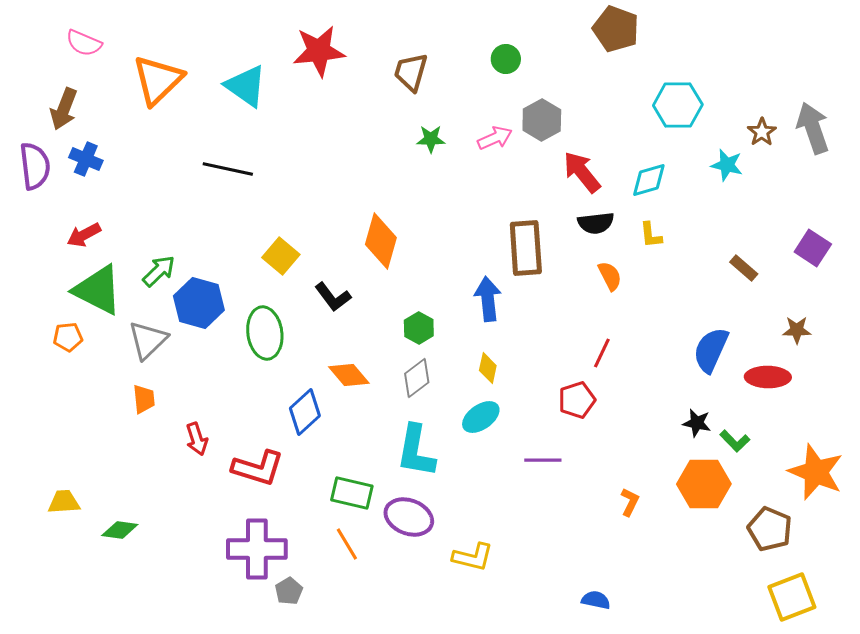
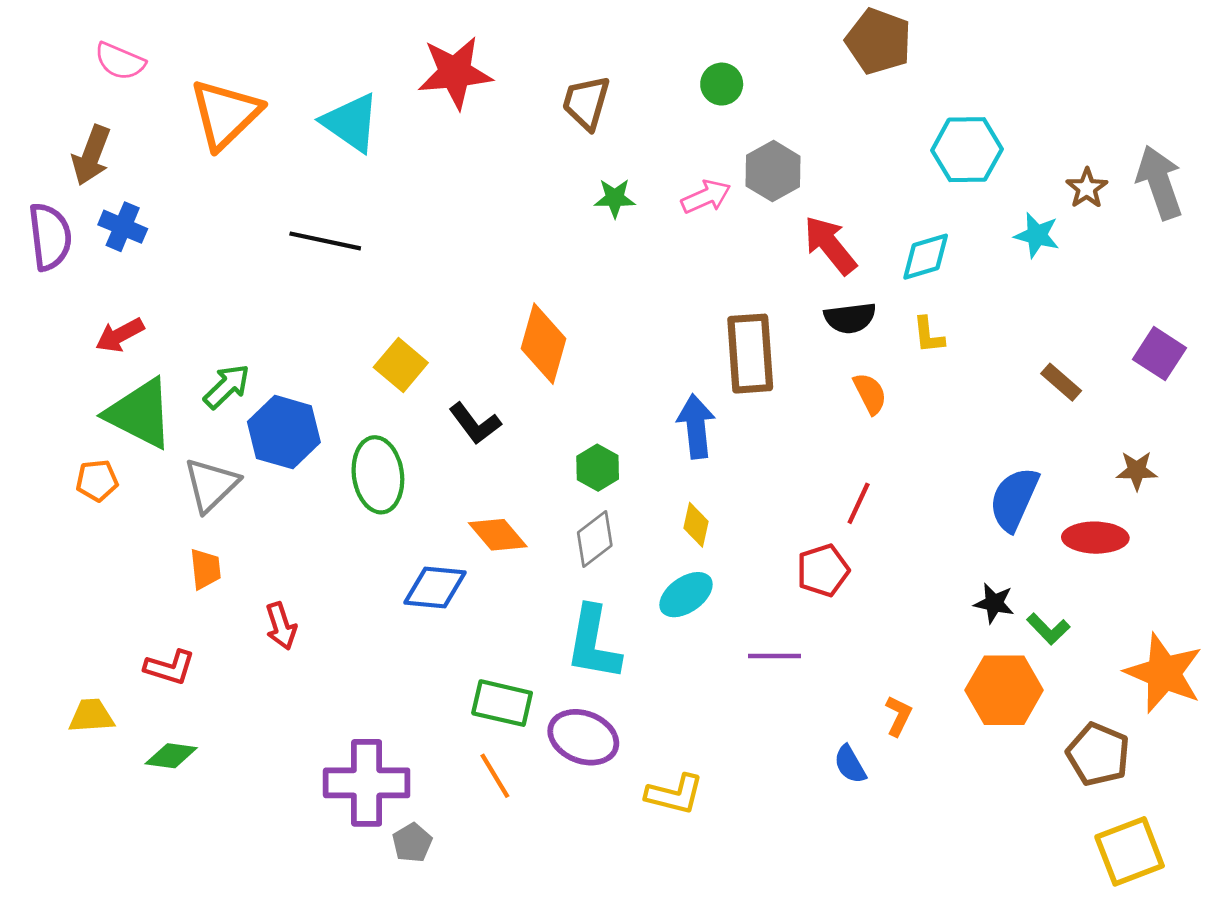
blue diamond: (305, 412) -> (435, 587), turned 48
red L-shape: (258, 468) -> (170, 667), moved, size x0.7
blue semicircle: (596, 600) -> (850, 764), moved, turned -132

